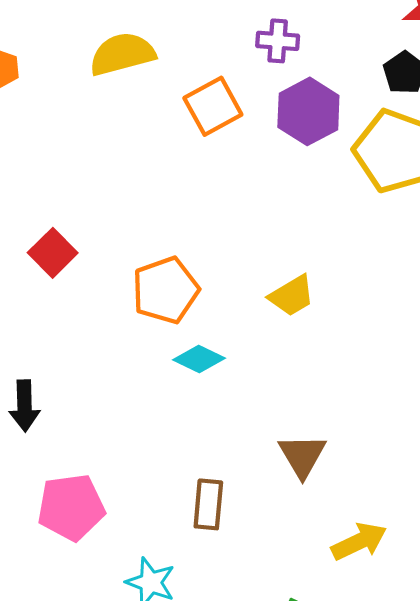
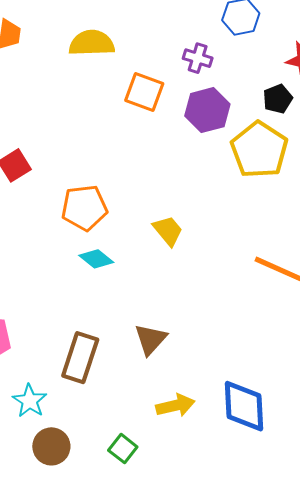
orange square: (213, 106) -> (144, 92), turned 36
yellow trapezoid: (292, 296) -> (168, 231), turned -112
brown rectangle: (208, 504) -> (80, 358), size x1.4

